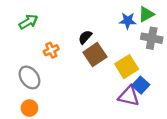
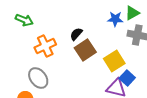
green arrow: (28, 22) -> (24, 20), turned 54
orange cross: (51, 50) -> (45, 46), size x1.5
gray ellipse: (29, 77) -> (38, 78), moved

